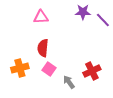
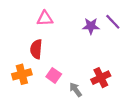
purple star: (83, 12) -> (91, 26), moved
red semicircle: (43, 48) -> (36, 49), moved

